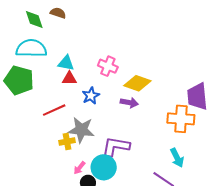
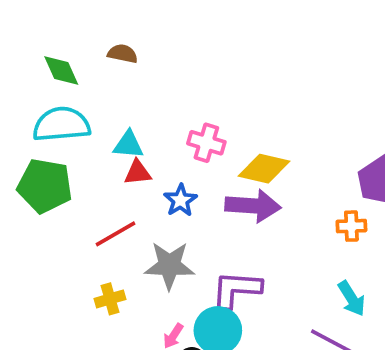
brown semicircle: (58, 13) -> (123, 54), moved
purple arrow: (129, 103) -> (253, 206), size x1.6
orange cross: (181, 119) -> (351, 226), size x0.6
yellow cross: (67, 141) -> (110, 299), moved

